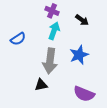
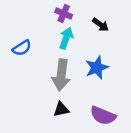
black triangle: (41, 85) -> (61, 109), moved

